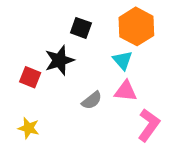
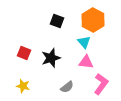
black star: (59, 60) -> (51, 58), moved
gray semicircle: (92, 100) -> (67, 87), moved

